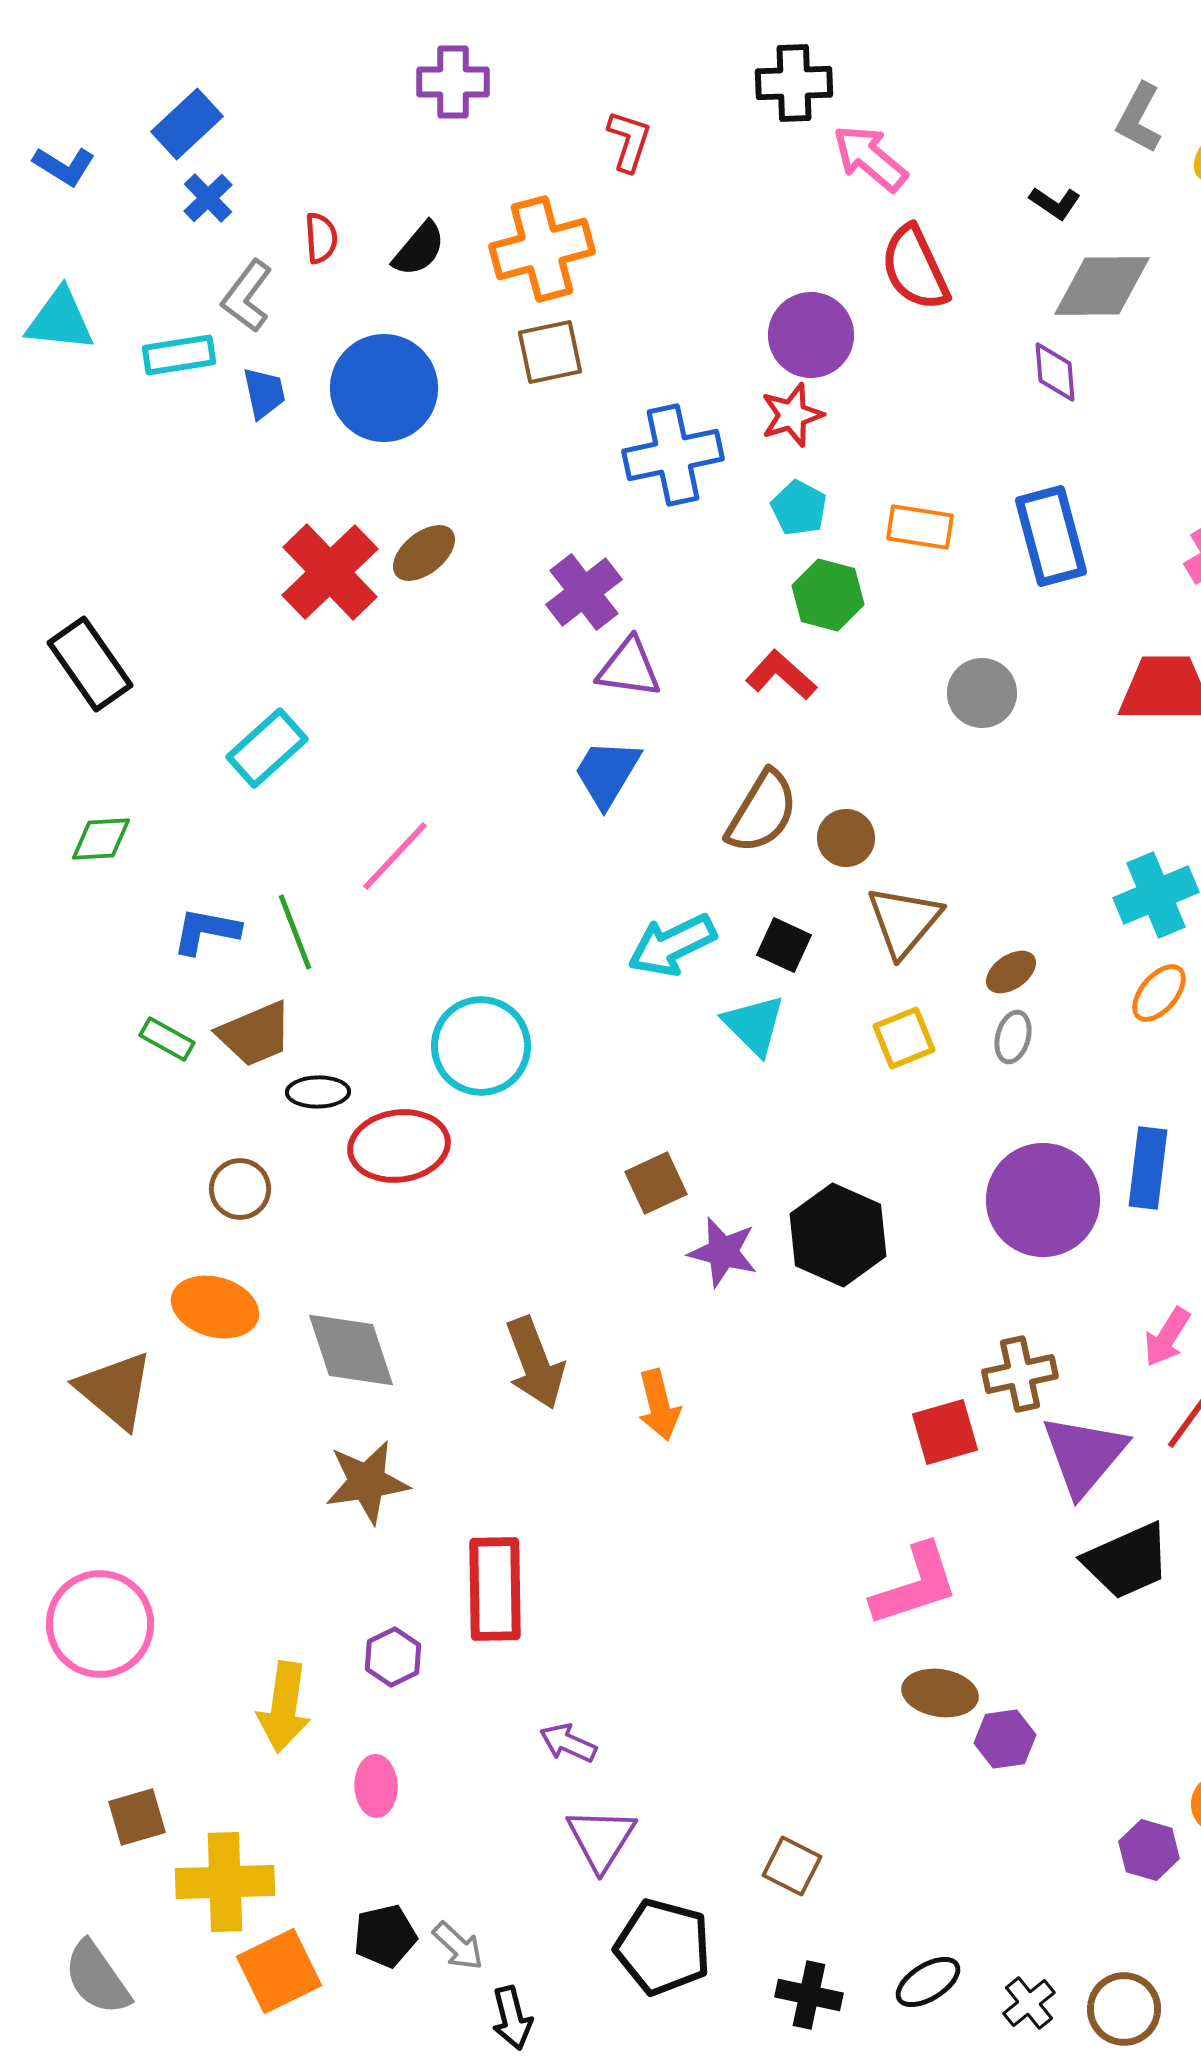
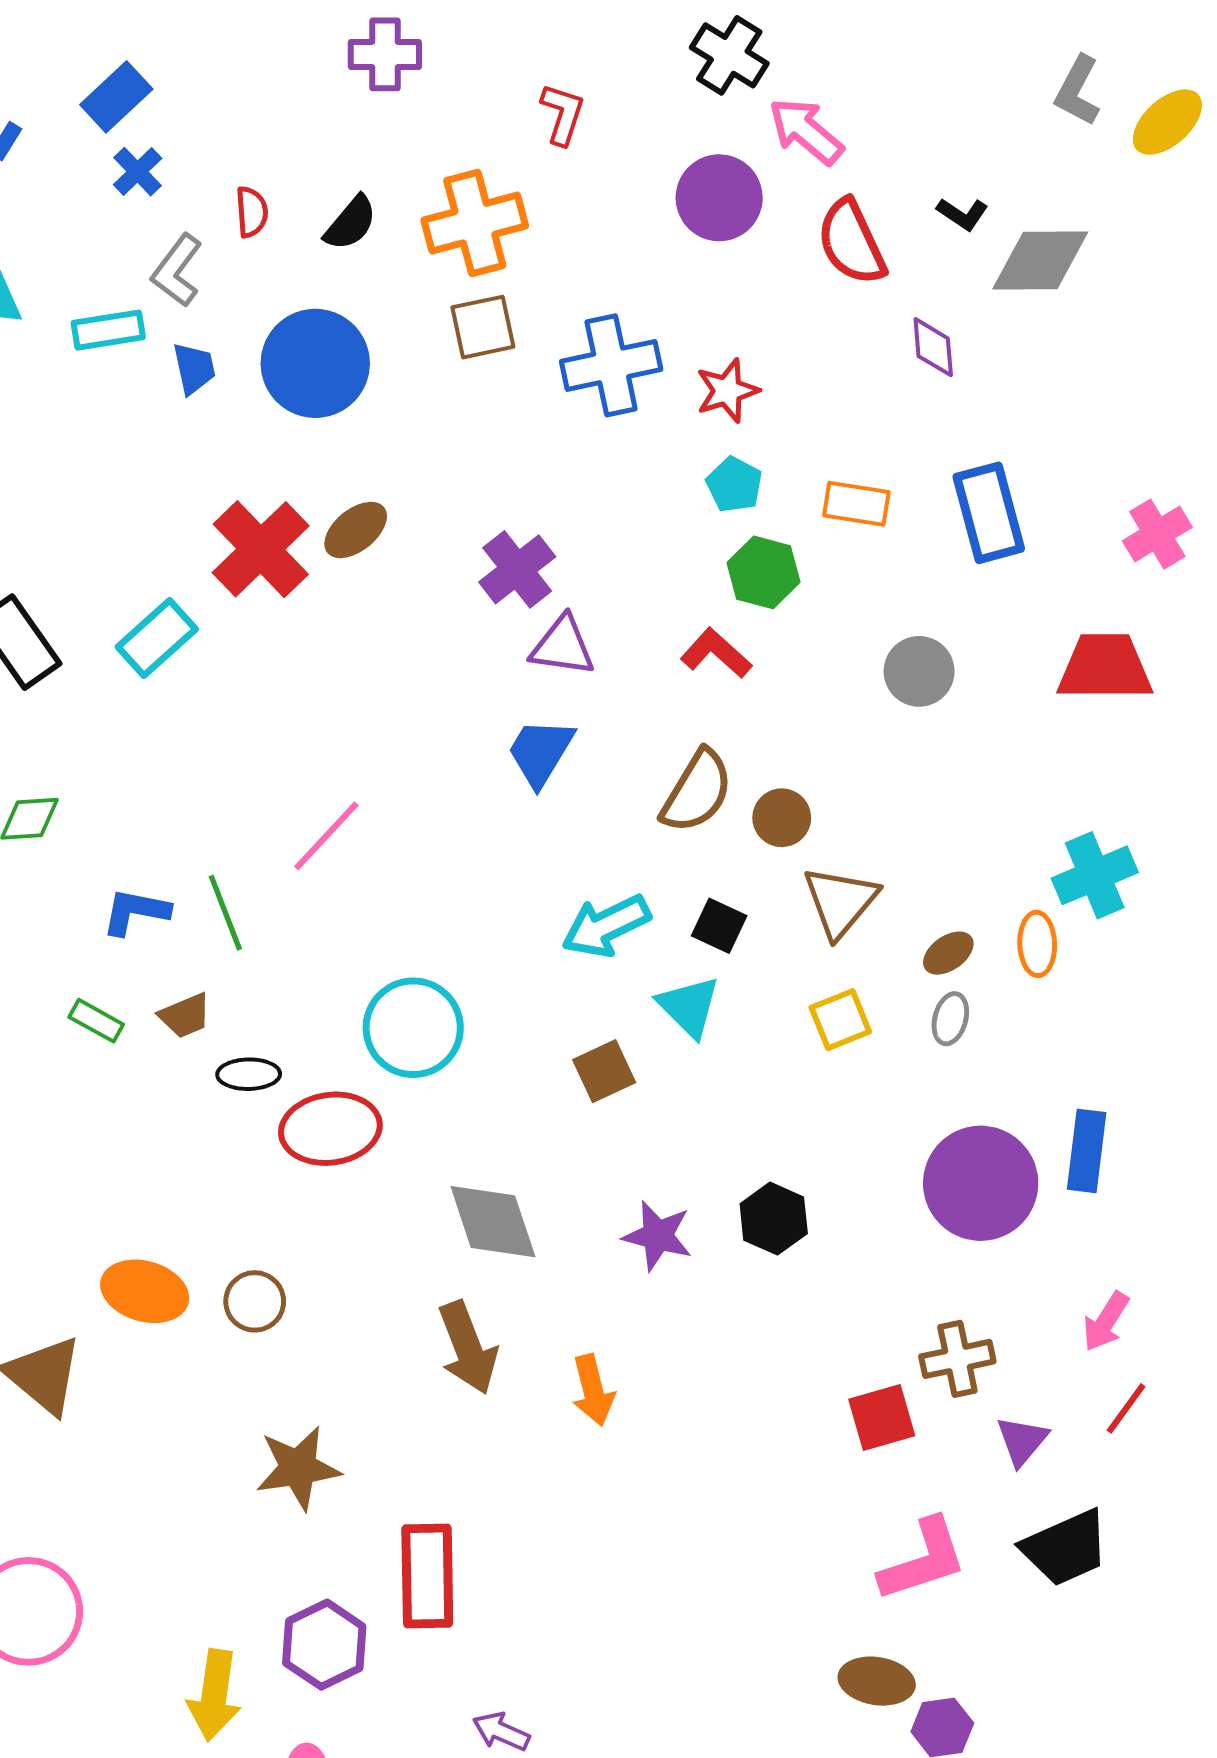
black cross: (794, 83) -> (729, 55), turned 34
black L-shape: (1055, 203) -> (962, 214), moved
purple circle: (811, 335) -> (719, 198), moved
purple diamond: (1055, 372) -> (933, 347), moved
blue cross: (673, 455) -> (611, 365), moved
cyan rectangle: (267, 748) -> (157, 638), moved
orange ellipse: (1159, 993) -> (1037, 944), moved, turned -42
brown trapezoid: (255, 1034) -> (185, 1016), size x0.7
brown square: (656, 1183) -> (604, 1071), moved
brown circle: (240, 1189) -> (255, 1301), moved
black hexagon: (838, 1235) -> (774, 1219), size x0.7
gray diamond: (351, 1350) -> (493, 1222), moved
purple triangle: (1084, 1455) -> (1022, 1441), size x0.6
pink L-shape: (915, 1585) -> (923, 1560), moved
purple hexagon: (393, 1657) -> (324, 1645), size x1.5

